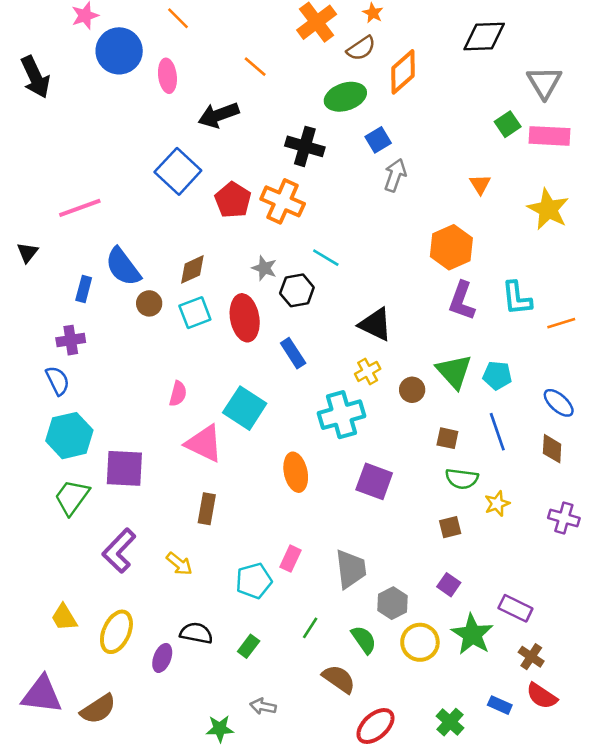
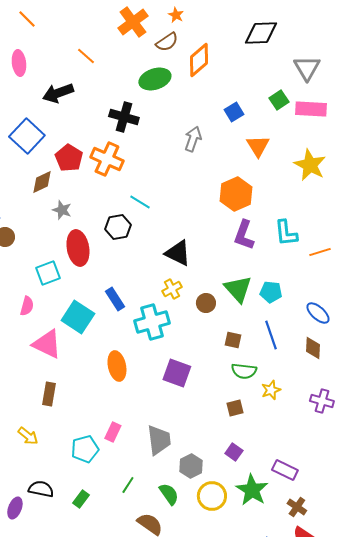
blue square: (378, 140) -> (234, 112), moved
orange triangle: (480, 184) -> (258, 146), size x1.4
gray star: (264, 268) -> (62, 210), moved
brown diamond: (192, 269) -> (42, 182), moved
cyan square: (195, 313) -> (48, 273), moved
blue rectangle: (293, 353) -> (115, 299), moved

